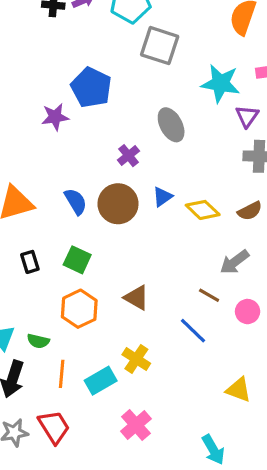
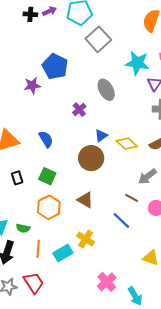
gray square: (160, 46) -> (98, 39), turned 30
brown circle: (118, 204) -> (91, 158), moved
pink cross: (136, 425) -> (107, 282), moved

